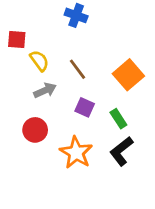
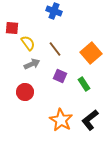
black L-shape: (121, 151) -> (90, 120), moved
orange star: (76, 153) -> (61, 120), moved

